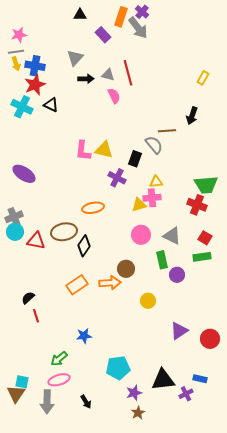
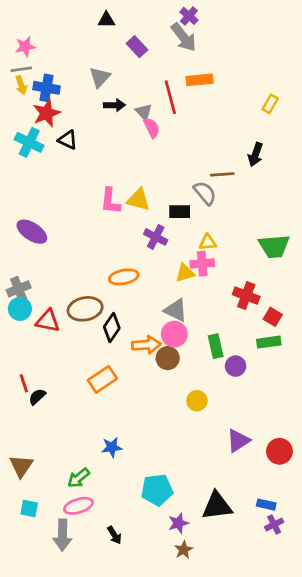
orange rectangle: (121, 17) -> (200, 80), moved, turned 66
gray triangle: (108, 75) -> (144, 112), moved, turned 32
black rectangle: (135, 159) -> (180, 212), turned 70
red cross: (197, 205) -> (246, 296), moved
pink circle: (141, 235) -> (174, 334), moved
gray triangle: (172, 236) -> (176, 310), moved
orange arrow: (110, 283) -> (146, 345), moved
red line: (36, 316) -> (24, 383), moved
brown triangle: (16, 394) -> (21, 466), moved
purple cross: (186, 394) -> (274, 524), moved

